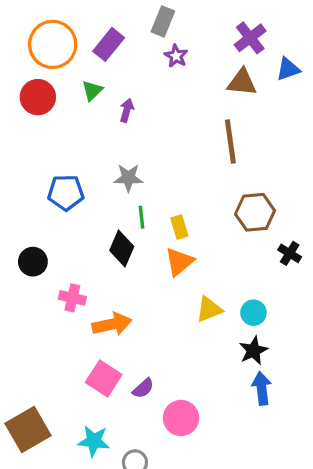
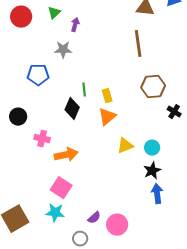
gray star: (128, 178) -> (63, 50), moved
purple semicircle: (143, 388) -> (94, 218), moved
pink circle: (181, 418) -> (117, 225), moved
cyan star: (94, 441) -> (55, 213), moved

